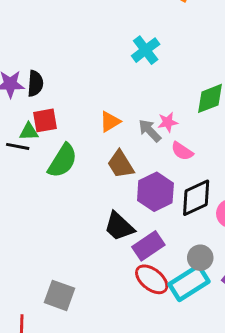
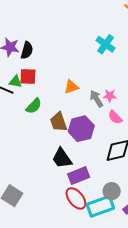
cyan cross: (146, 50) -> (106, 44), turned -30
green semicircle: (63, 161) -> (34, 106), size x0.7
brown trapezoid: (121, 164) -> (59, 122), moved
purple hexagon: (155, 192) -> (81, 129), moved

